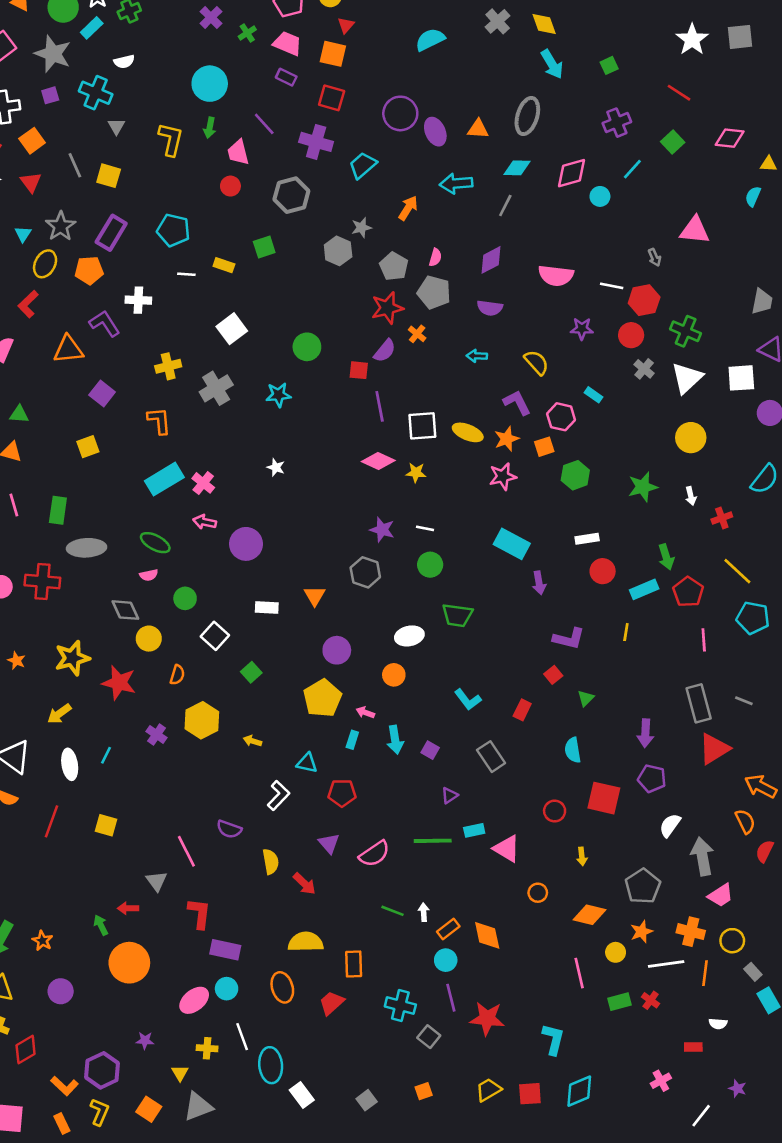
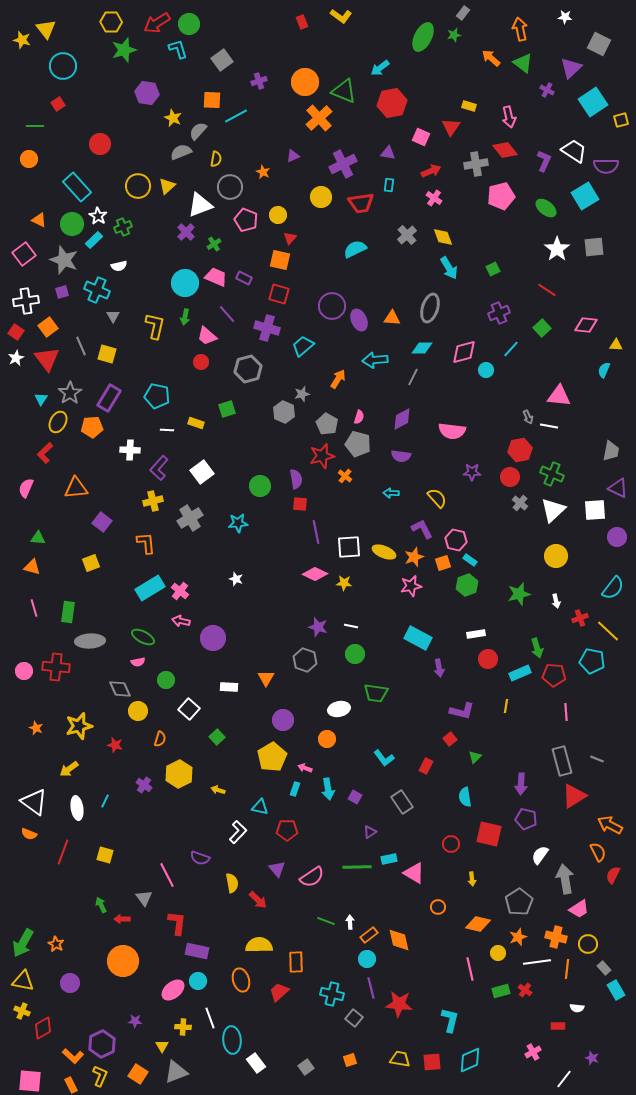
pink trapezoid: (287, 43) -> (216, 277), moved
pink trapezoid: (238, 152) -> (207, 336), turned -35
red triangle: (31, 182) -> (47, 359), size x1.5
white line: (612, 286) -> (549, 426), moved
purple L-shape: (105, 323) -> (159, 468), moved, turned -105
purple semicircle: (385, 351) -> (296, 479), moved, turned -48
cyan rectangle: (593, 395) -> (470, 560), moved
yellow line: (737, 571) -> (608, 631), moved
red pentagon: (688, 592) -> (554, 675), turned -30
cyan pentagon: (753, 618) -> (592, 661), moved
red star: (119, 683) -> (115, 745), size x0.6
green arrow: (101, 925) -> (101, 905), moved
yellow trapezoid: (488, 1090) -> (400, 1059), turned 40

